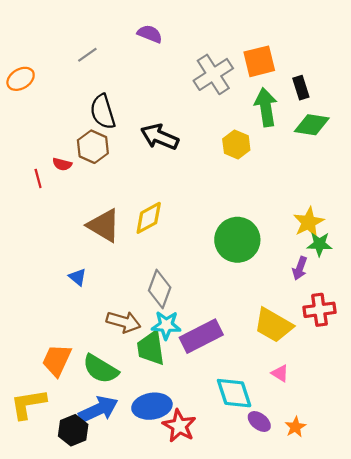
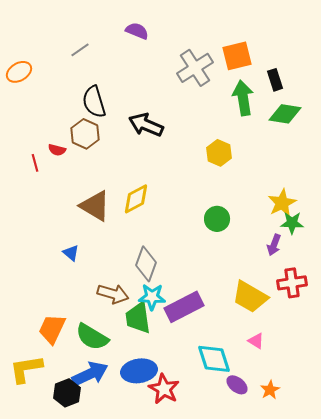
yellow hexagon: (236, 145) -> (219, 153), moved
green circle: (237, 240) -> (217, 219), size x0.6

